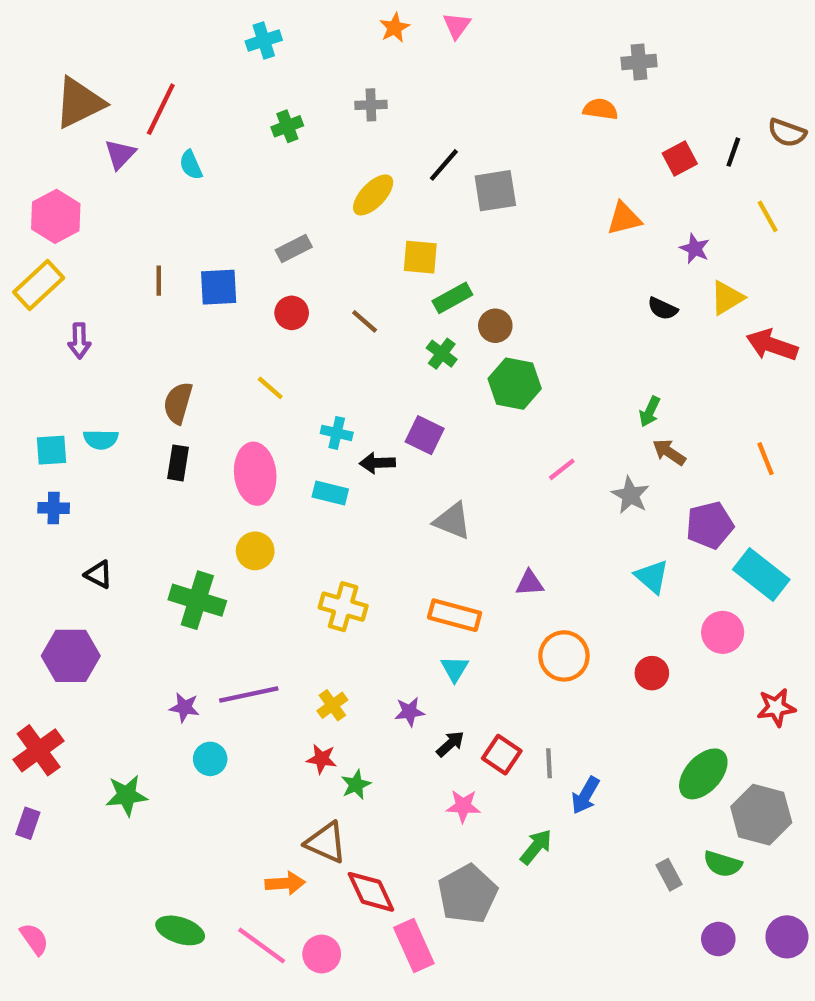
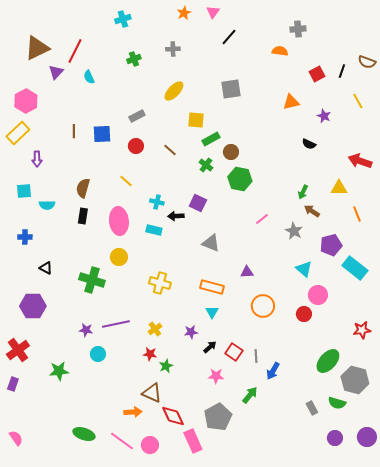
black line: (444, 165) -> (229, 37), moved
yellow triangle: (727, 298) -> (339, 188), moved, turned 30
cyan square: (51, 450) -> (24, 191), moved
pink circle: (723, 632) -> (318, 295), moved

